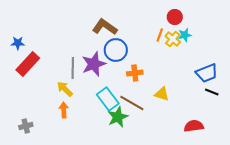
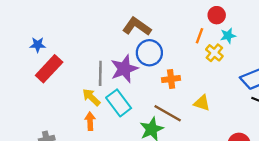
yellow cross: (173, 39) -> (214, 53), moved
cyan rectangle: (108, 99) -> (119, 103), moved

